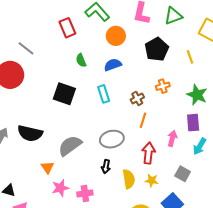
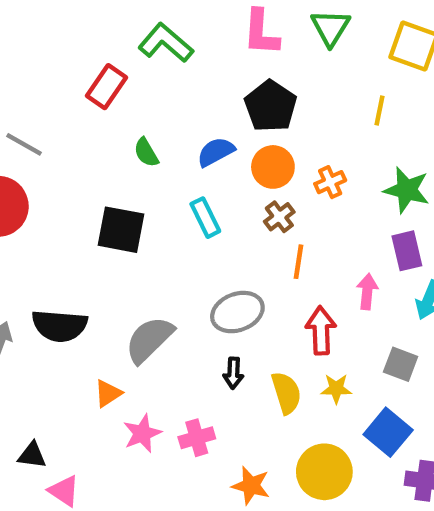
green triangle: (173, 16) -> (330, 28), turned -30
red rectangle: (67, 28) -> (106, 87), turned 66
orange circle: (116, 36) -> (273, 167), moved
black pentagon: (157, 49) -> (271, 106), moved
yellow line: (190, 57) -> (379, 110), turned 40
orange triangle: (47, 167) -> (108, 393), turned 40

